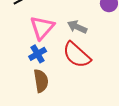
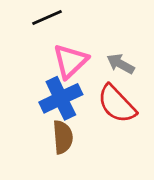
blue cross: (38, 54) -> (61, 98), size x1.6

